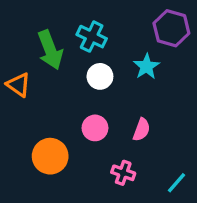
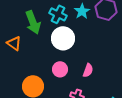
cyan star: (146, 66) -> (82, 11), moved
white circle: (100, 76) -> (63, 38), size x1.5

